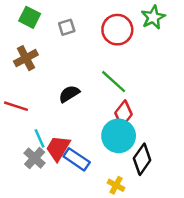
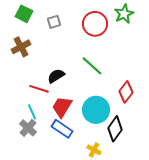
red line: (16, 106) -> (39, 89), moved
red diamond: (123, 114) -> (126, 92), moved
red trapezoid: (58, 148) -> (62, 107), moved

